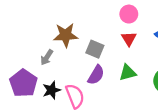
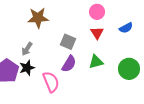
brown star: (66, 35) -> (38, 18), moved
black star: (52, 90) -> (27, 68), moved

